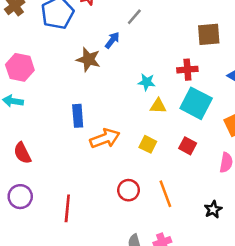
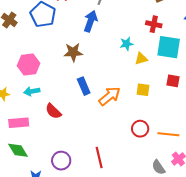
blue arrow: (112, 40) -> (90, 21), size x1.5
brown star: (88, 59) -> (73, 52), moved
red cross: (187, 70) -> (154, 24), turned 35
red semicircle: (22, 153) -> (53, 111), moved
orange line: (165, 194) -> (168, 134), moved, turned -45

